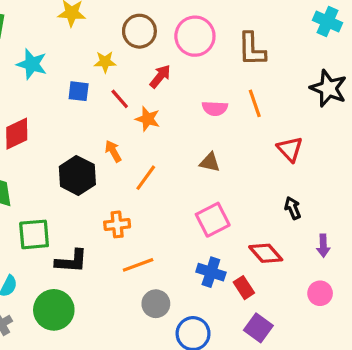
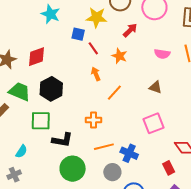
yellow star: (105, 62) -> (97, 17), size x1.5
red line: (120, 99) -> (93, 48), moved
black hexagon: (77, 175) -> (51, 89), moved
blue cross: (211, 272) -> (129, 153), moved
green circle: (54, 310) -> (73, 169), moved

